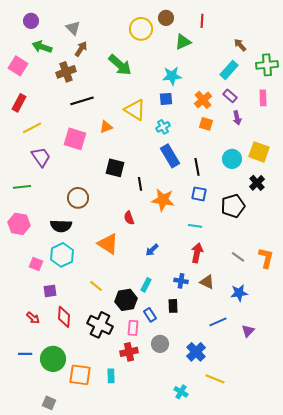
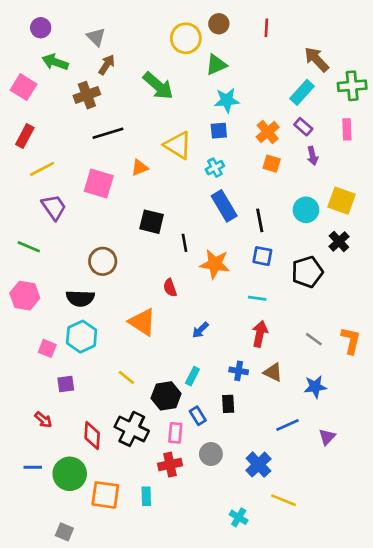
green triangle: (183, 42) -> (216, 65), moved
brown arrow: (240, 45) -> (317, 59), size x1.5
green line: (22, 187) -> (29, 247), turned 30
red diamond: (64, 317) -> (92, 436), moved

